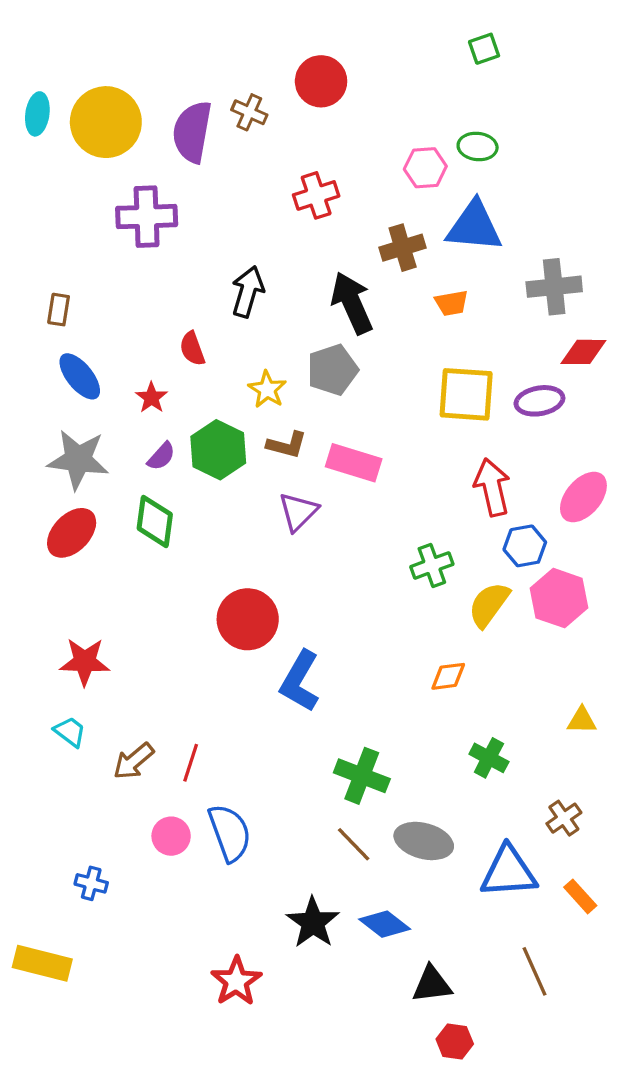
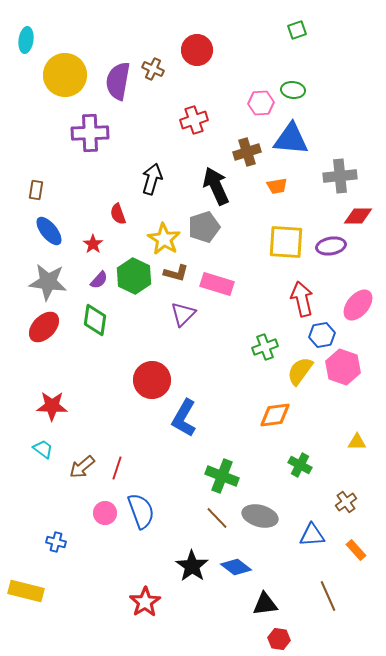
cyan ellipse: (37, 114) -> (26, 40), moved
yellow star: (267, 389) -> (164, 239), size x1.4
orange diamond: (448, 676) -> (275, 415), size x1.4
blue triangle: (508, 872) -> (312, 535), size x0.7

